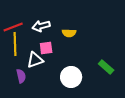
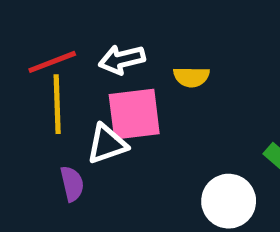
pink square: (46, 48) -> (134, 114), size x1.6
white circle: (71, 77) -> (229, 201), moved

